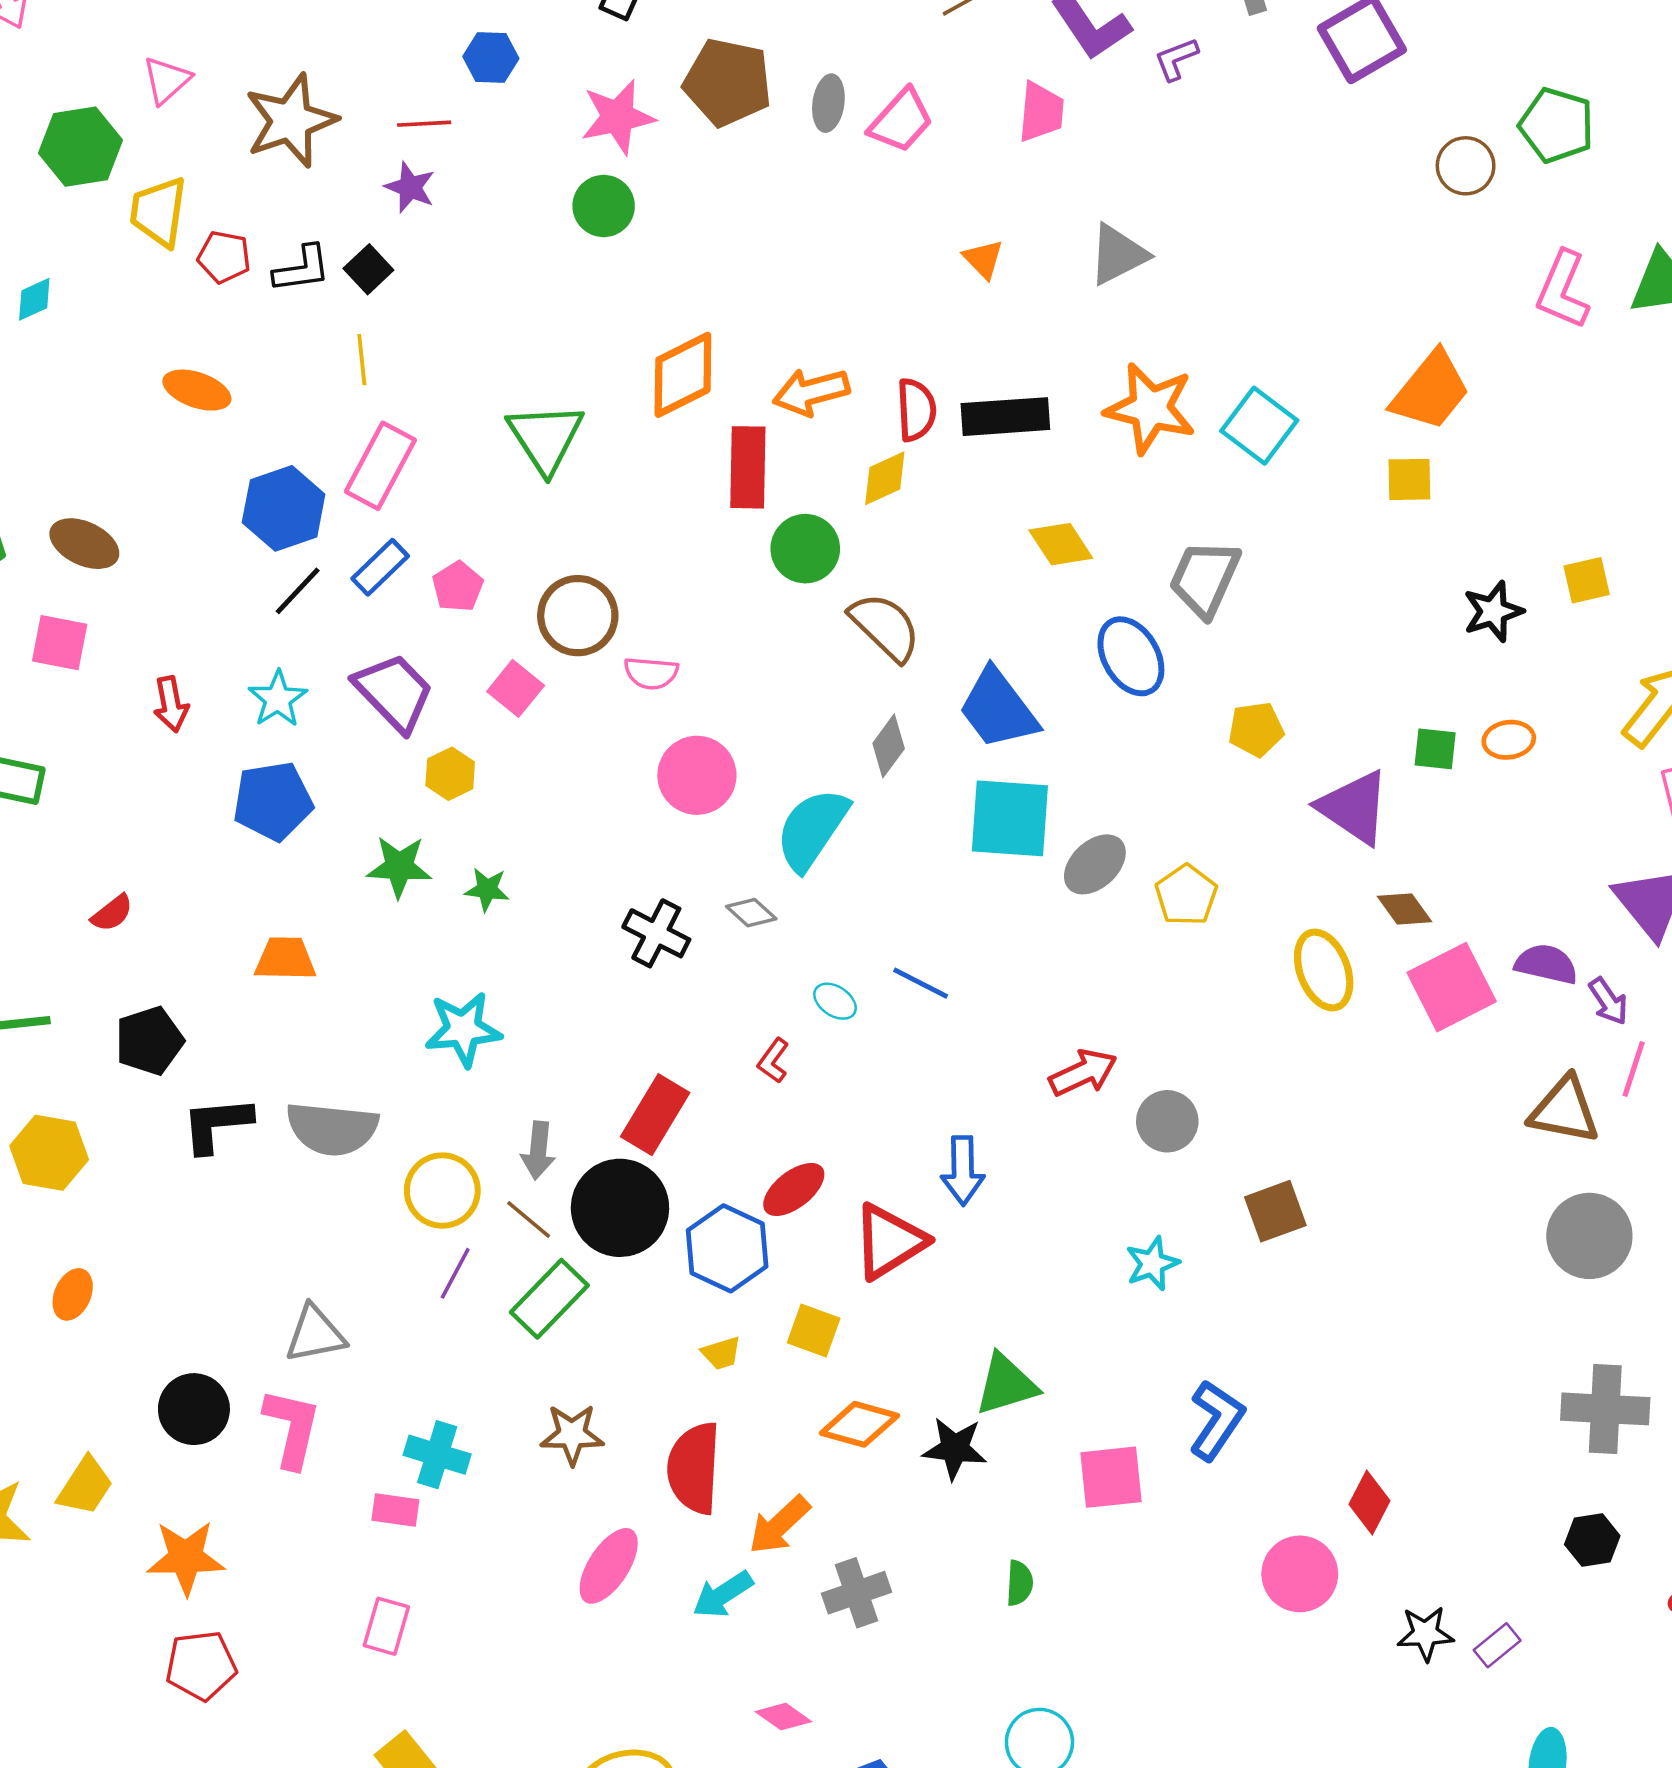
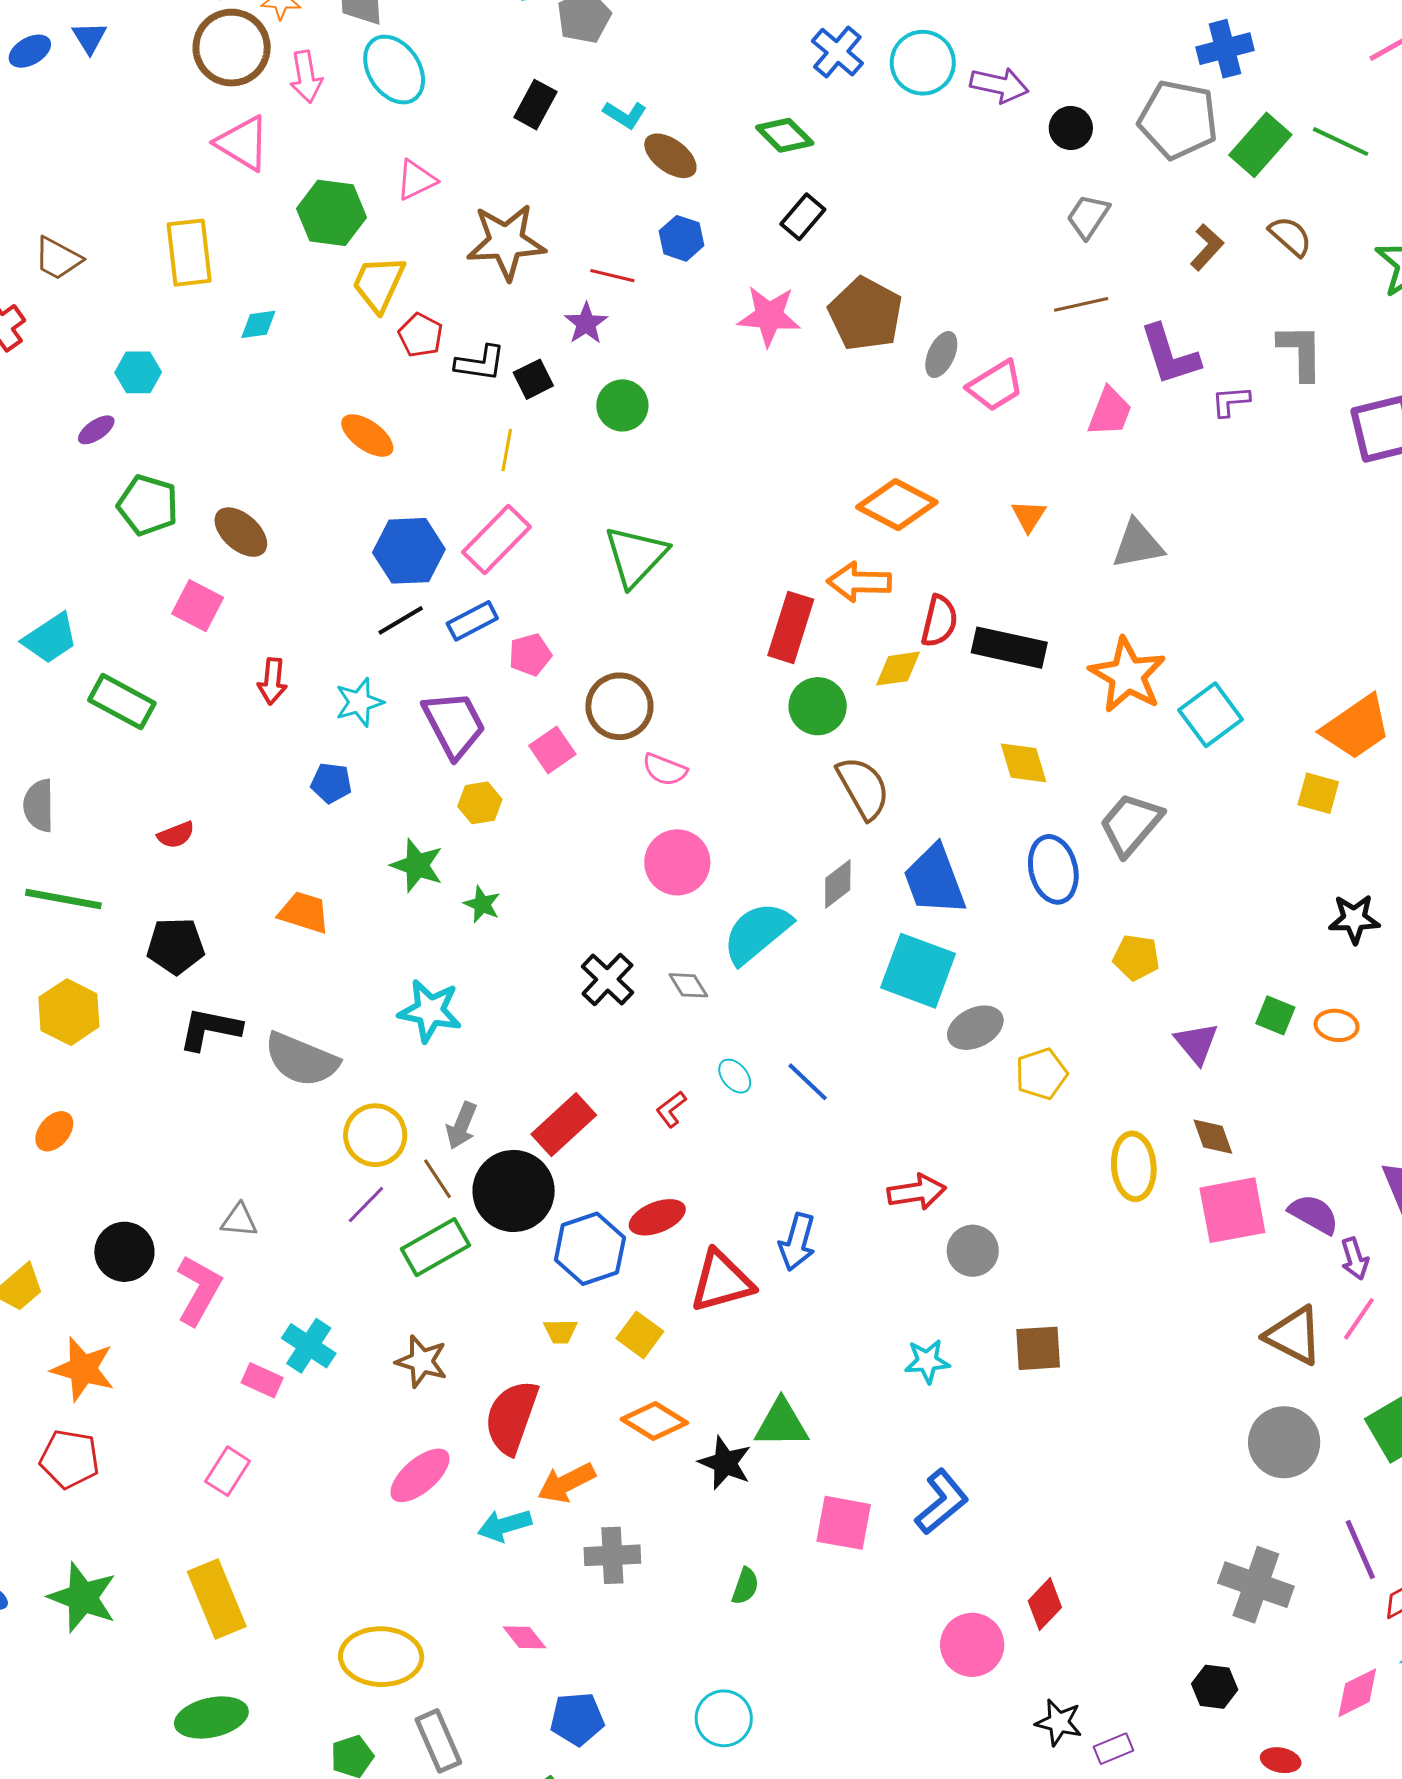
green circle: (604, 206) -> (622, 405), moved
orange diamond: (683, 375) -> (897, 505), moved, turned 38
blue pentagon: (273, 801) -> (331, 783), size x0.6
purple triangle: (1354, 807) -> (1196, 1043), size x0.7
gray triangle: (315, 1334) -> (239, 1220), size x0.7

